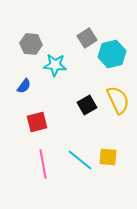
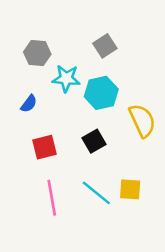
cyan hexagon: (112, 54) -> (101, 93), moved
black square: (87, 105) -> (94, 141), moved

